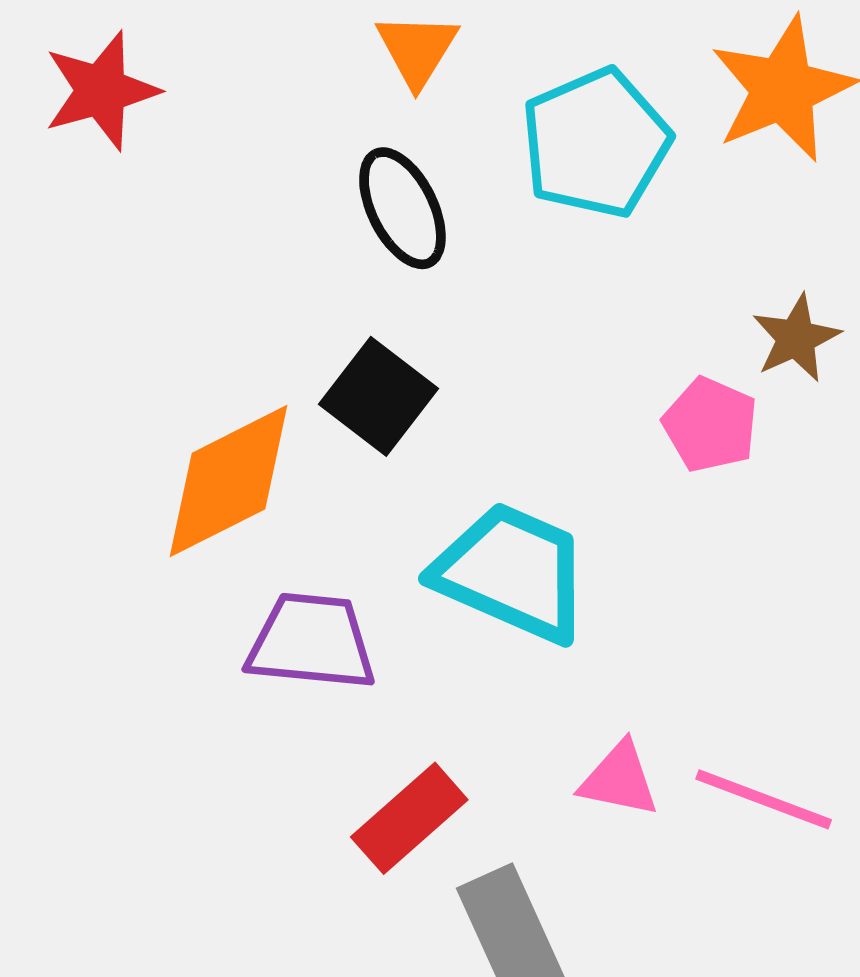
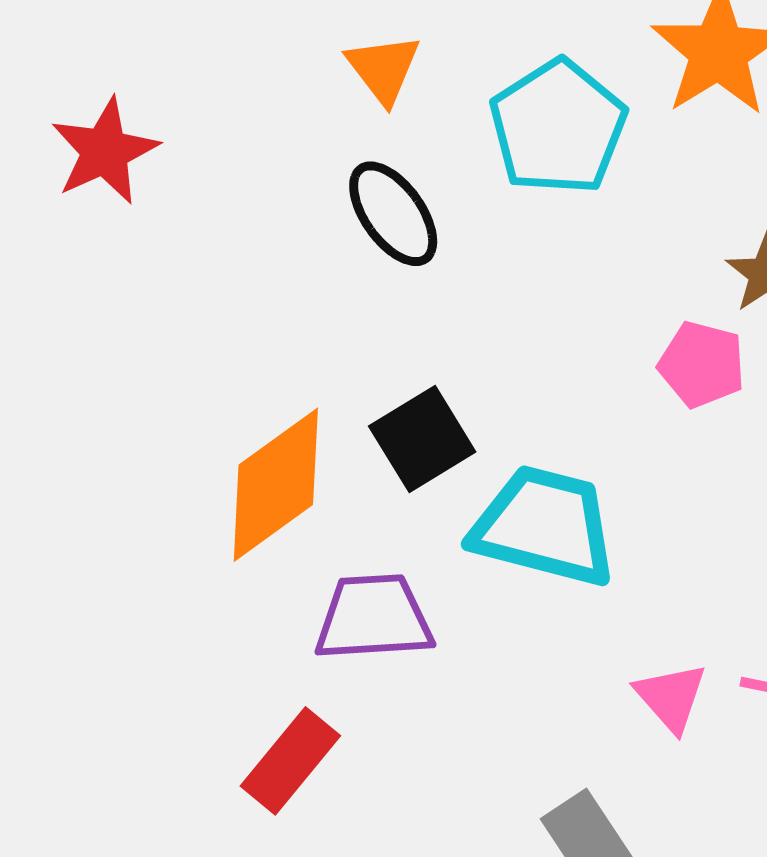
black square: (378, 396) -> (422, 439), moved, turned 30
pink triangle: (619, 779) -> (671, 697), turned 46
red rectangle: (409, 818) -> (290, 761), moved

